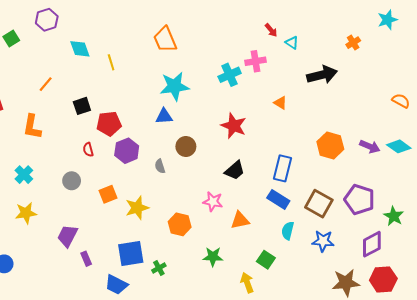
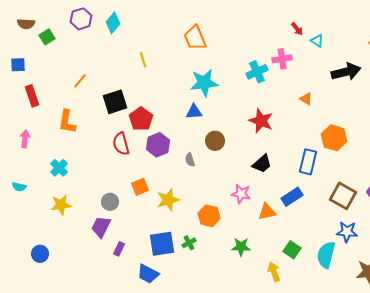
cyan diamond: (80, 49) -> (113, 23), moved, turned 60
black square: (82, 106) -> (115, 102), size x1.4
red pentagon: (109, 124) -> (141, 119), turned -30
orange hexagon: (330, 145) -> (334, 138), moved
red semicircle: (88, 150) -> (121, 144), size x1.6
gray circle: (72, 181) -> (110, 202), moved
blue rectangle: (278, 199) -> (292, 197), moved, turned -65
cyan semicircle: (288, 231) -> (326, 255), moved, size x1.5
purple rectangle: (86, 259) -> (119, 249), turned 48
green cross: (159, 268) -> (189, 243), moved

